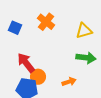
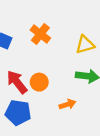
orange circle: (38, 77) -> (39, 82), moved

